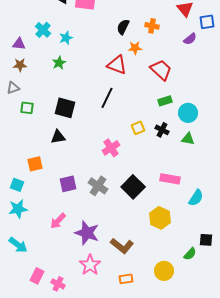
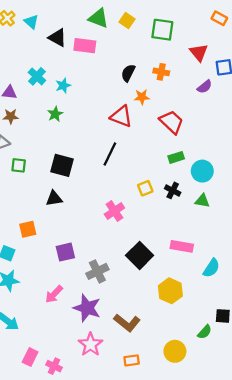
gray cross: (98, 186) -> (97, 271), moved, turned 30

